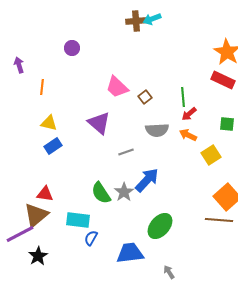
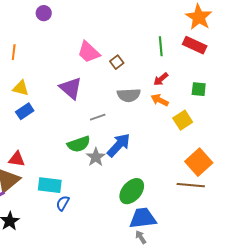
green line: (183, 97) -> (161, 46), moved
green semicircle: (101, 193) -> (79, 144), moved, turned -75
blue trapezoid: (130, 253) -> (143, 218), moved

